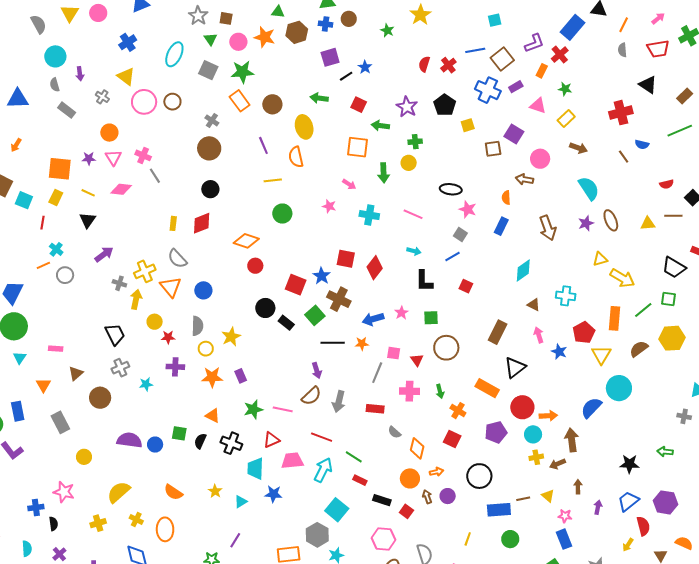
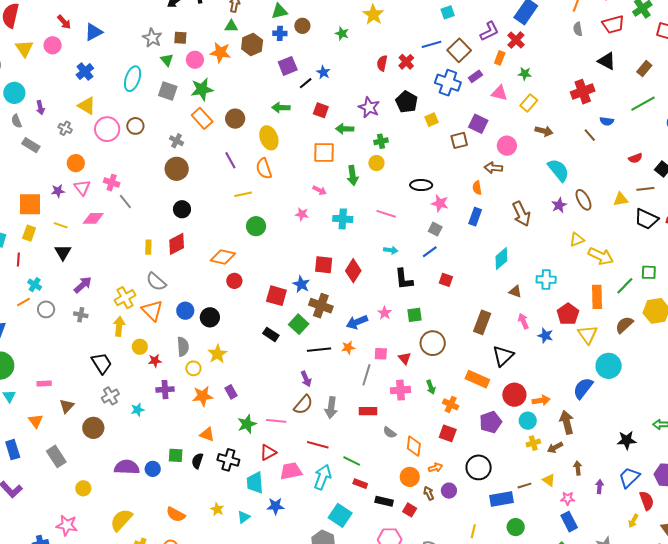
black trapezoid: (674, 268) -> (646, 219), moved
gray cross: (119, 283) -> (81, 315), moved
black circle: (265, 308) -> (210, 317), moved

